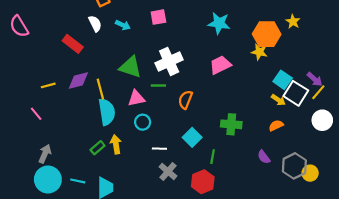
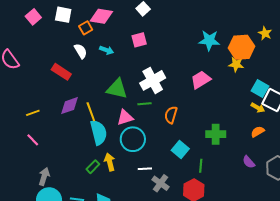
cyan star: (219, 23) -> (209, 40), moved
yellow line: (48, 85) -> (33, 113), moved
cyan circle: (143, 122) -> (133, 139), size x1.6
white line: (159, 149) -> (145, 169), moved

